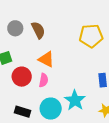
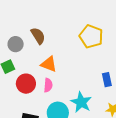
gray circle: (15, 28) -> (16, 44), moved
yellow pentagon: (91, 36) -> (91, 37), turned 30

